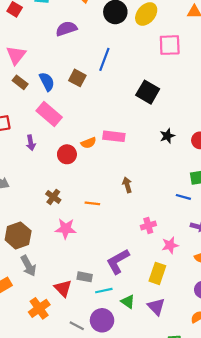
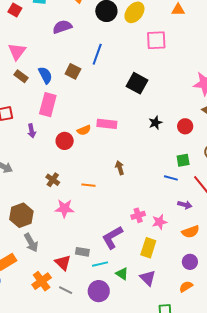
pink rectangle: (49, 114) -> (48, 105), turned 65
pink cross: (148, 226) -> (138, 215), moved
gray line: (77, 326) -> (66, 290), moved

